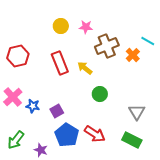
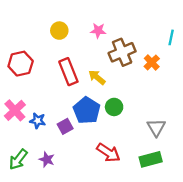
yellow circle: (61, 26) -> (59, 31), moved
cyan line: (148, 41) -> (171, 37), moved, turned 72
blue pentagon: (67, 135) -> (87, 110), moved
green rectangle: (132, 140) -> (151, 159), turned -42
purple star: (41, 150) -> (47, 159), moved

